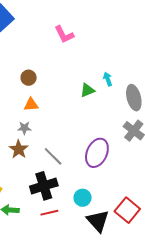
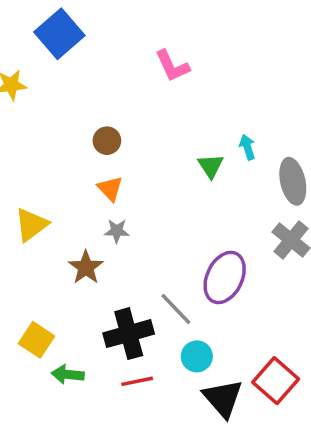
green triangle: (87, 90) -> (211, 166), turned -42
orange triangle: (31, 105) -> (110, 189), turned 49
gray star: (24, 128) -> (117, 231), moved
gray line: (53, 156) -> (176, 309), moved

